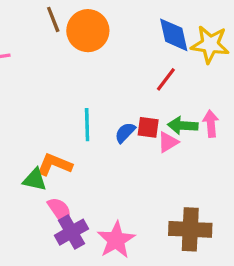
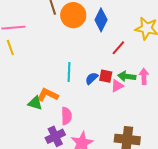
blue diamond: (174, 35) -> (101, 20), moved, turned 35
pink semicircle: (60, 211) -> (66, 116), moved, turned 30

